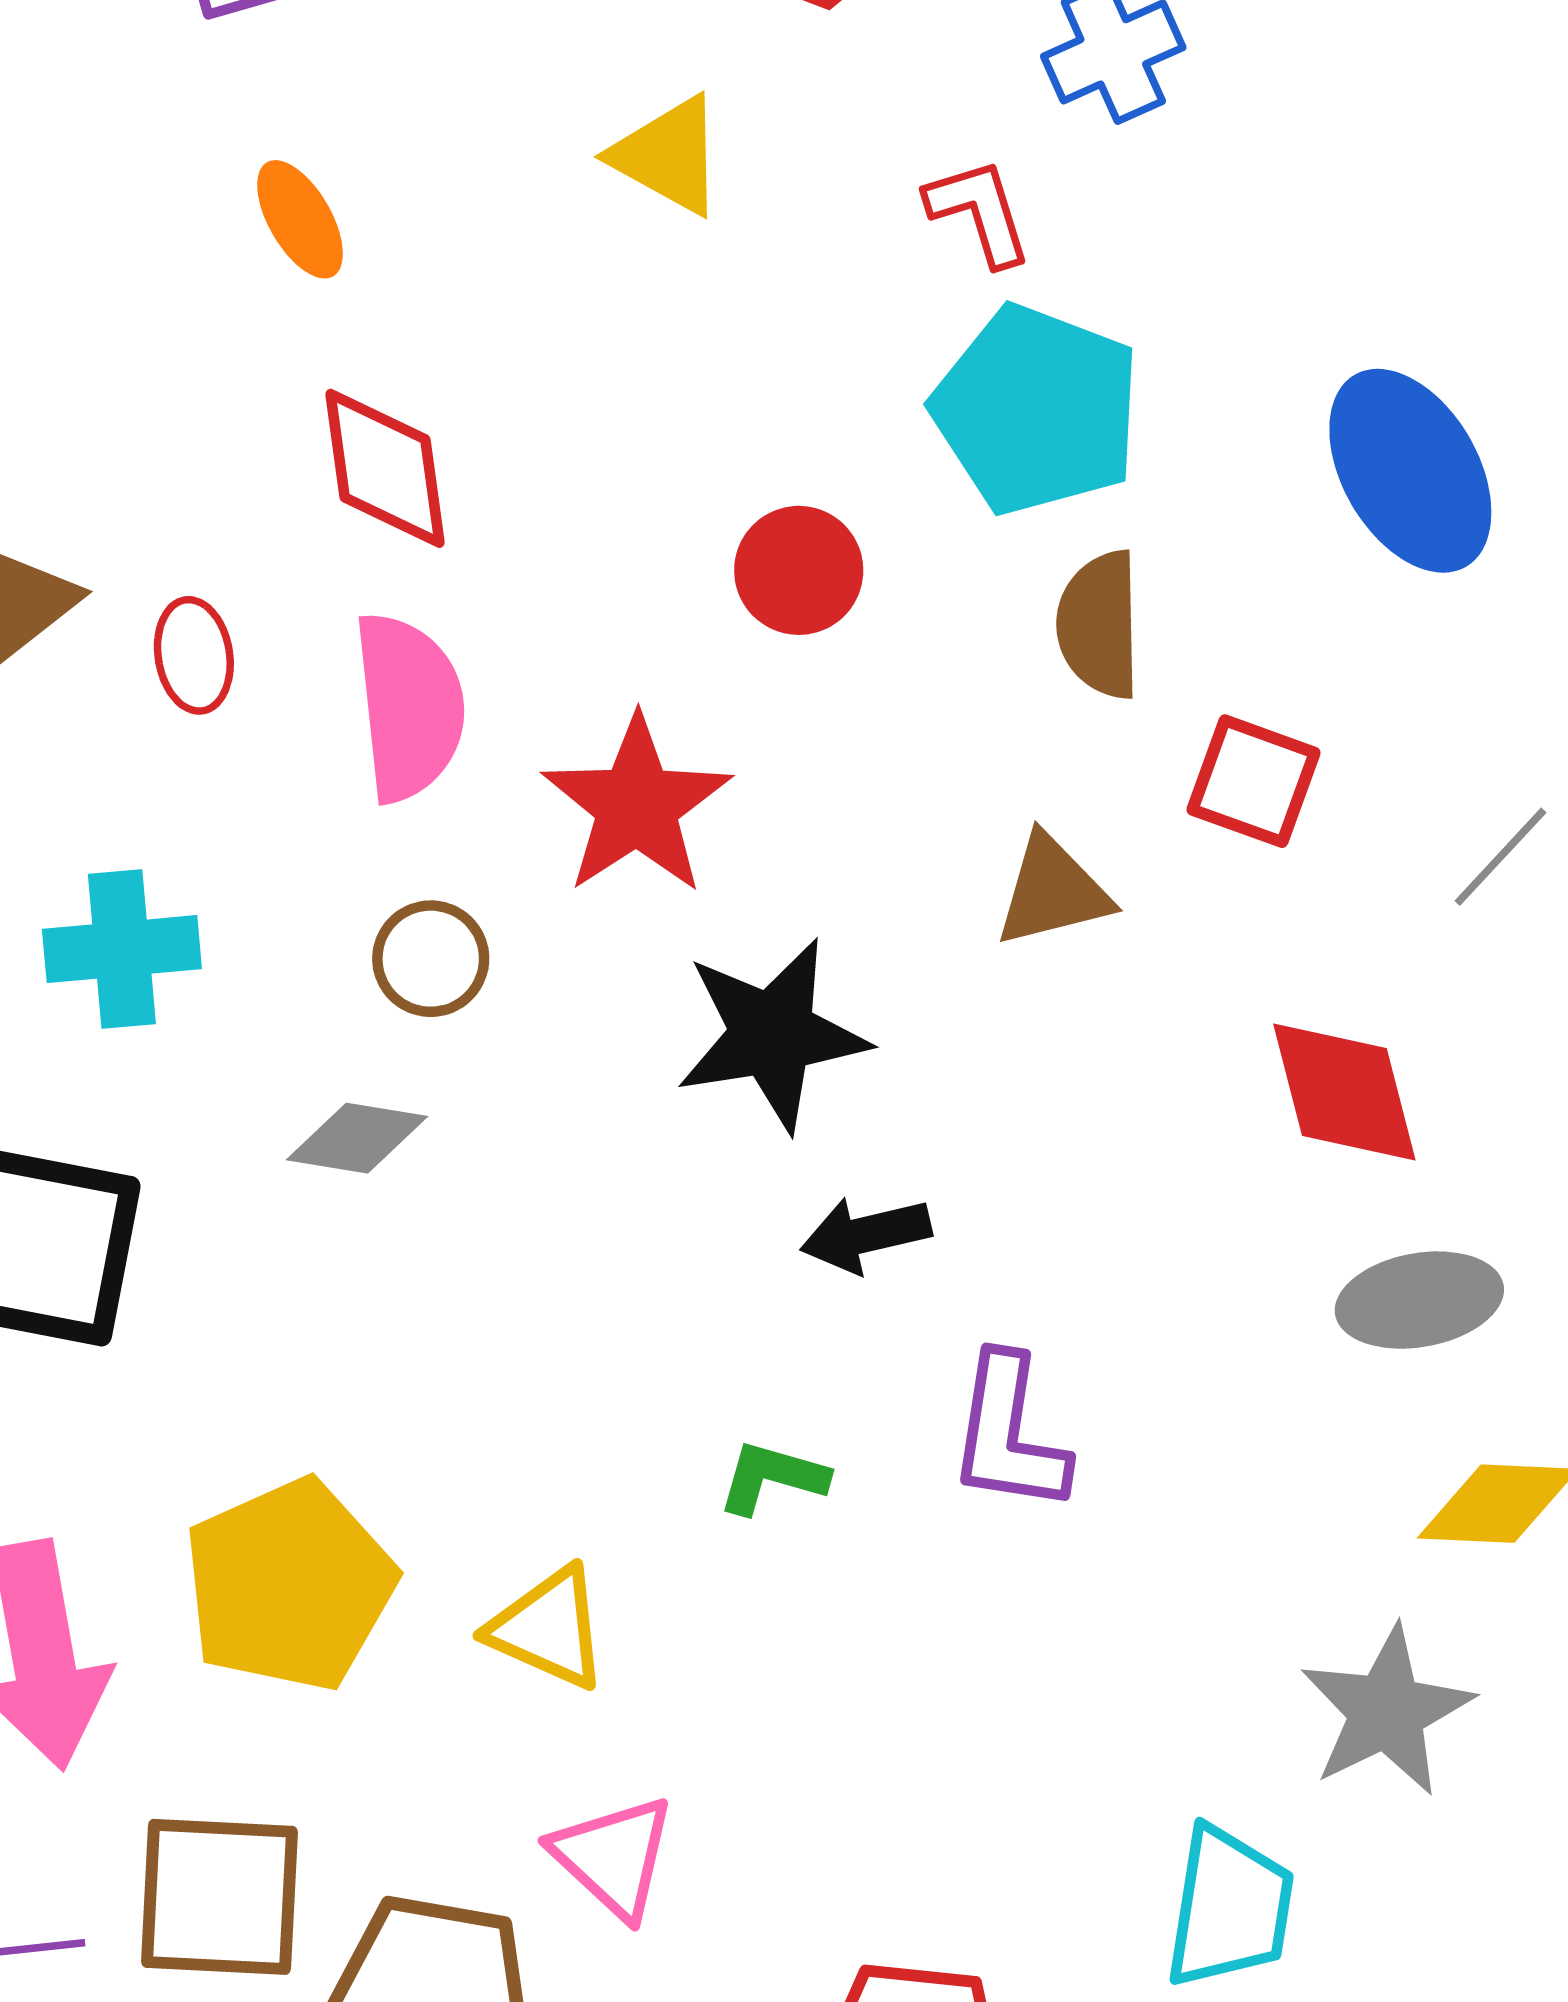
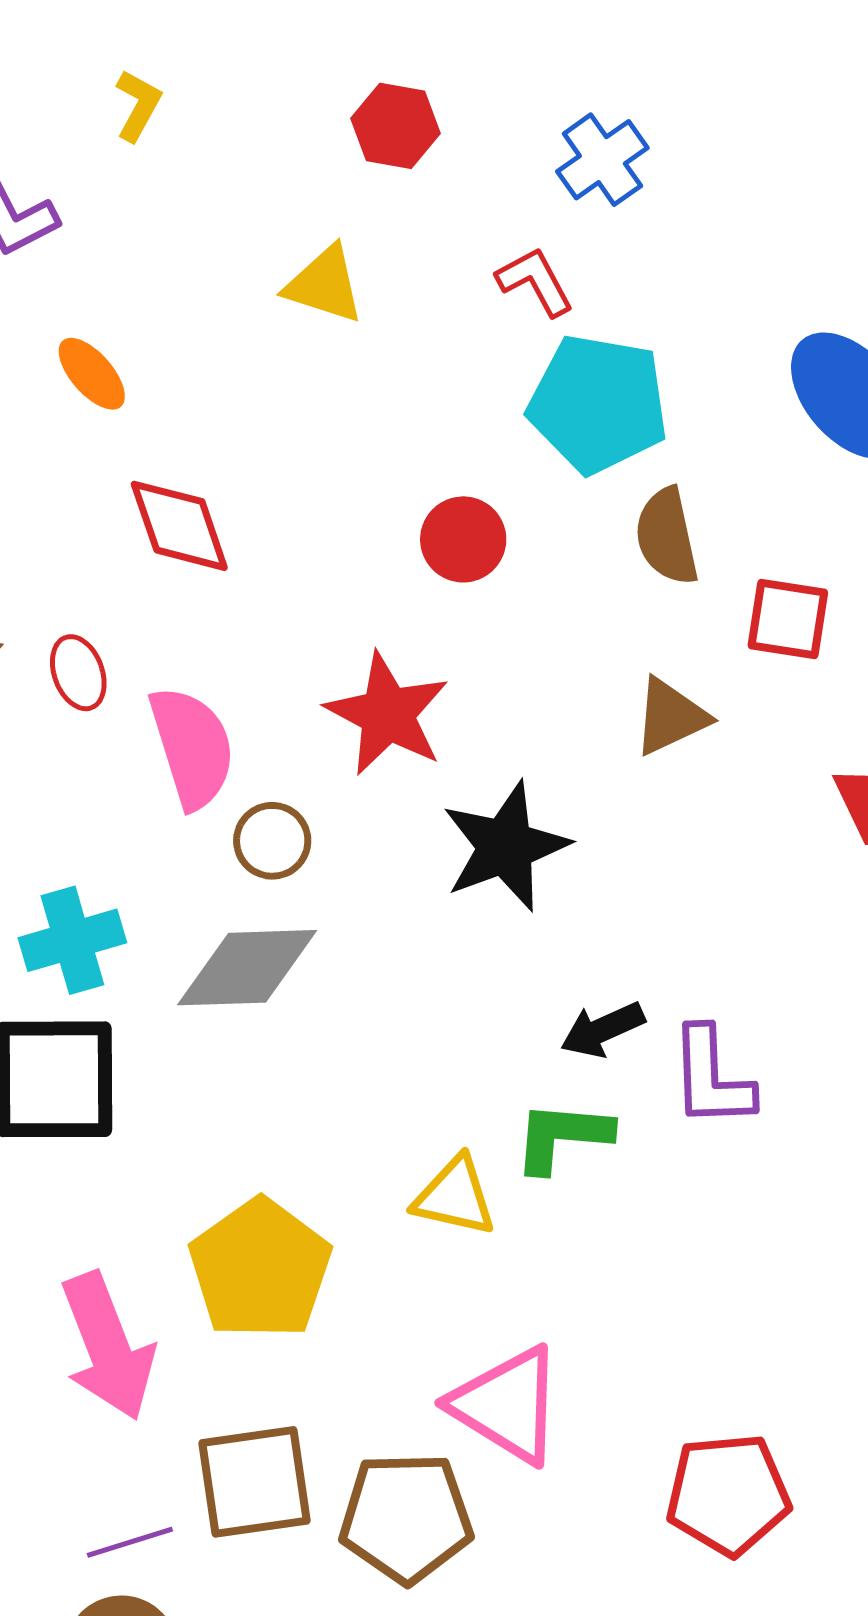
pink semicircle: (409, 707) -> (192, 747), moved
cyan cross: (122, 949) -> (72, 940), moved
gray diamond: (357, 1138) -> (247, 968), size x1.6
black arrow: (866, 1234) -> (603, 1030), moved
green L-shape: (772, 1477) -> (562, 1136), size x1.4
yellow triangle: (548, 1628) -> (455, 1196), moved
pink triangle: (613, 1857) -> (507, 1405), size x1.4

